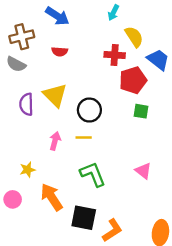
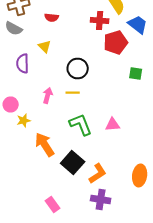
yellow triangle: (55, 95) -> (45, 46), moved, size x0.6
green square: (141, 111) -> (136, 74), moved
pink triangle: (143, 171) -> (113, 124), moved, turned -42
pink circle: (13, 199) -> (11, 104), moved
black square: (84, 218) -> (73, 162), turned 30

